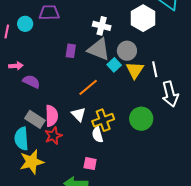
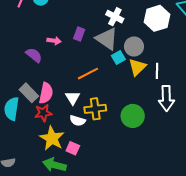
pink arrow: (16, 66) -> (54, 41), moved
white semicircle: (97, 135) -> (78, 121), moved, turned -70
yellow star: (32, 162) -> (52, 138), moved, turned 30

